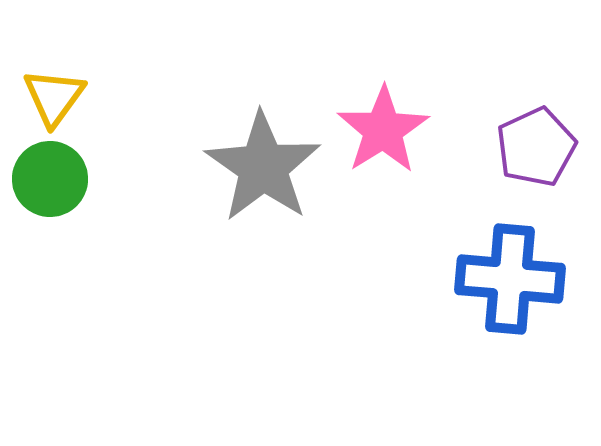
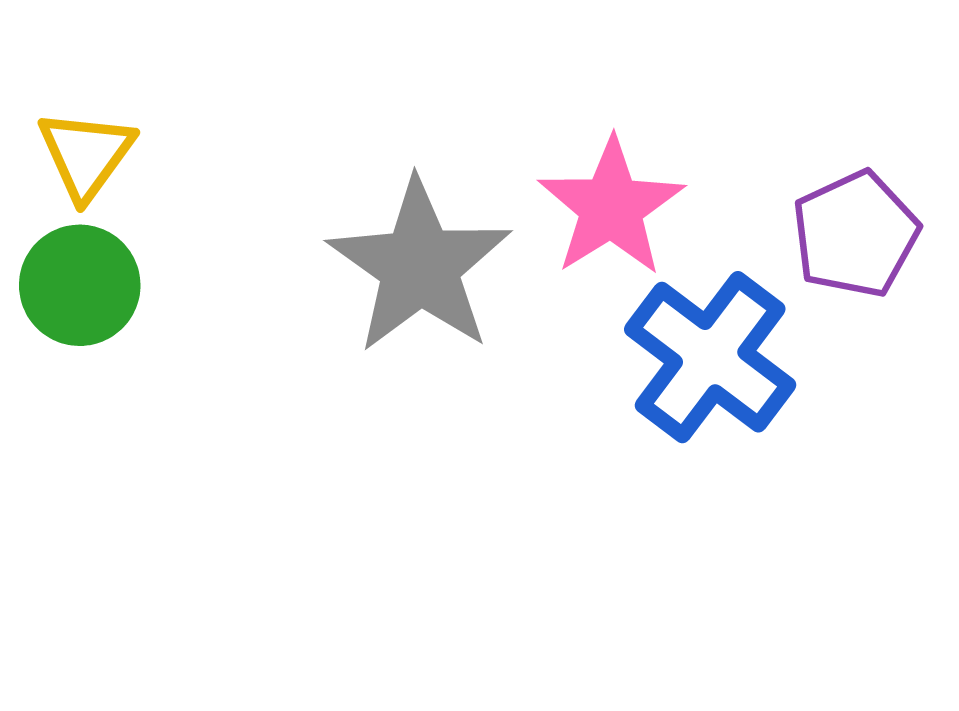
blue cross: (510, 279) -> (710, 357), moved, turned 32

